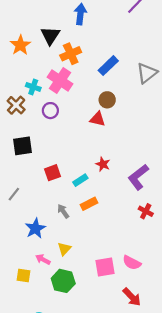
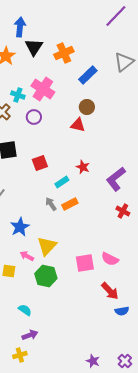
blue arrow: (80, 14) -> (20, 27), moved
orange cross: (71, 54) -> (64, 53), moved
gray triangle: (147, 73) -> (124, 62), moved
red square: (53, 173) -> (40, 163), moved
gray arrow: (63, 211) -> (51, 204), moved
yellow triangle: (64, 249) -> (47, 246), size x1.5

